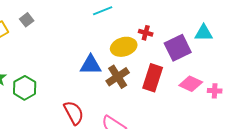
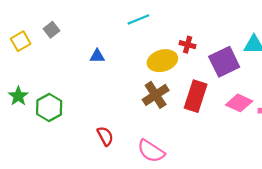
blue triangle: (91, 65) -> (97, 56), moved, size x0.6
red semicircle: (74, 113) -> (105, 136), size x0.7

